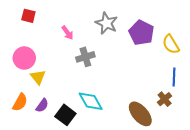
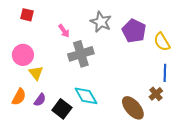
gray cross: (85, 57) -> (81, 54), size x1.4

